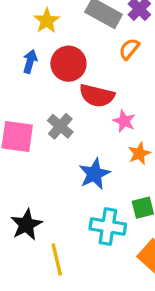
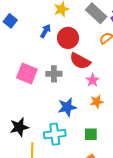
gray cross: (60, 126) -> (54, 74), turned 35
cyan cross: (108, 226) -> (55, 134), moved, turned -30

